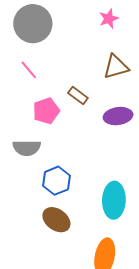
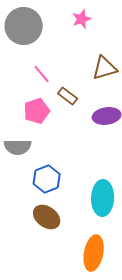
pink star: (109, 19) -> (82, 19), moved
pink line: (29, 70) -> (42, 74), moved

